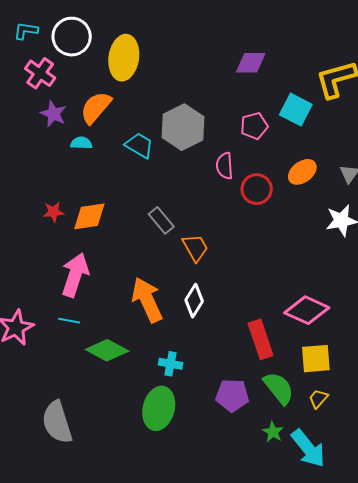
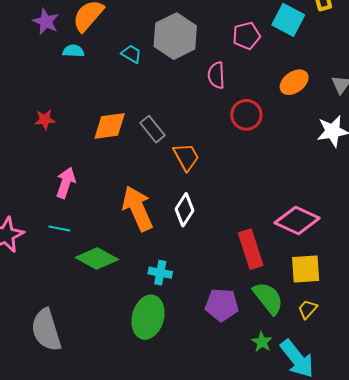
cyan trapezoid: (139, 145) -> (131, 54), size x0.7
red circle: (257, 189) -> (246, 115), moved
orange diamond: (89, 216) -> (110, 126), moved
pink arrow: (75, 275) -> (66, 183), size x0.7

